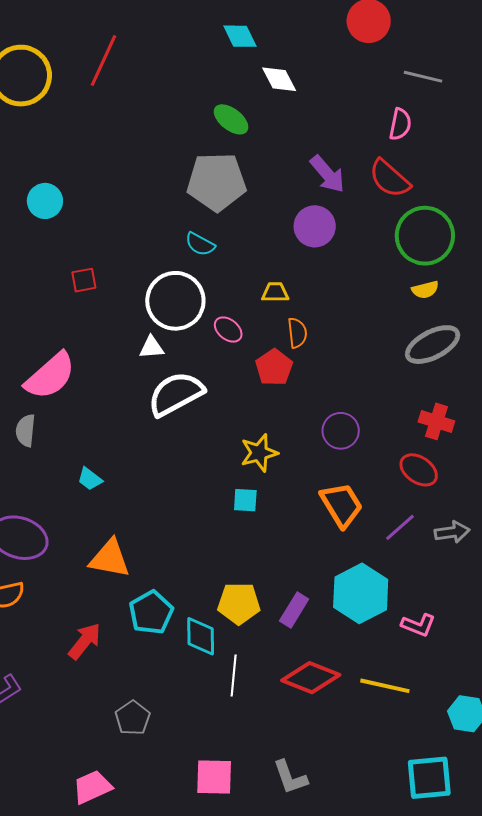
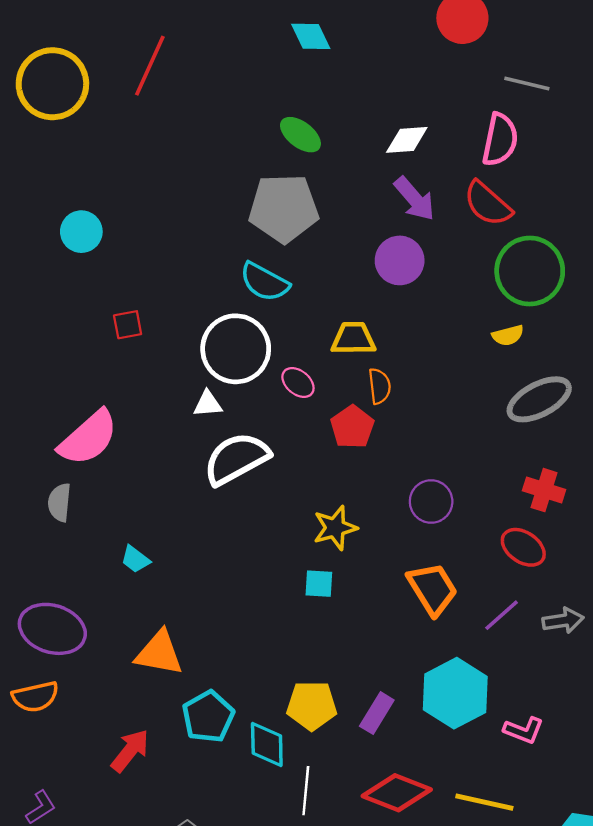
white diamond: (279, 79) -> (407, 140), moved, turned -66
pink semicircle: (400, 124) -> (500, 140), size x1.4
cyan semicircle: (200, 244) -> (264, 282), size x1.4
yellow semicircle: (425, 290) -> (508, 335), moved
yellow trapezoid: (275, 292) -> (353, 338), size x1.4

